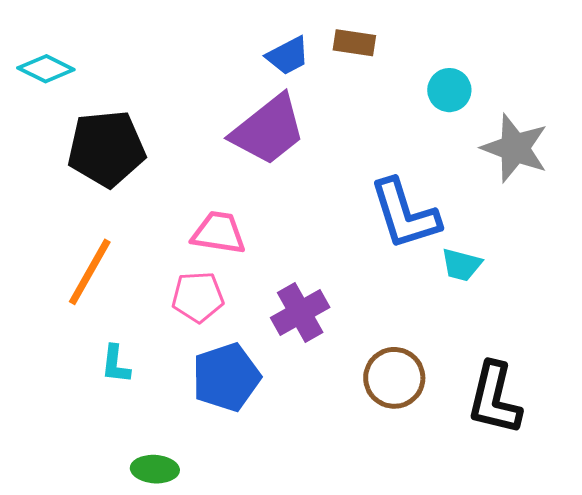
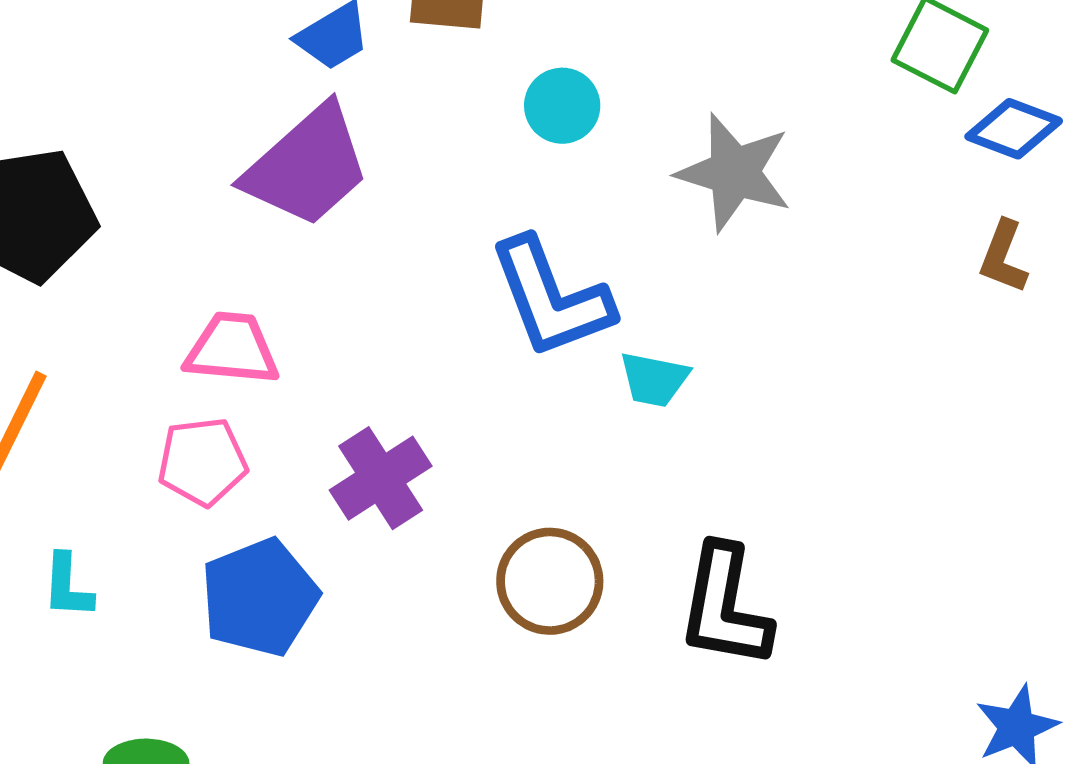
cyan circle: (449, 90) -> (562, 106), moved

